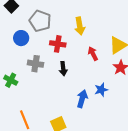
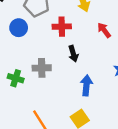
gray cross: (36, 64) -> (42, 68), moved
blue arrow: (82, 99) -> (86, 85), moved

